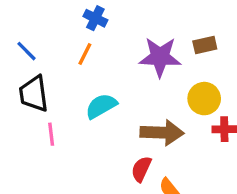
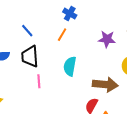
purple star: (160, 57) -> (107, 39), size x0.7
cyan semicircle: (101, 106) -> (70, 66), turned -54

